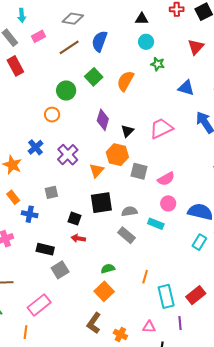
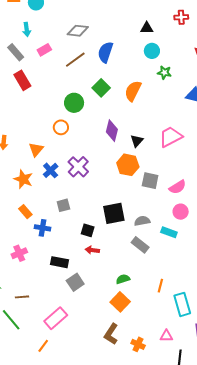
blue cross: (36, 147) -> (51, 170), moved
orange triangle: (97, 170) -> (36, 150), moved
orange line: (26, 332) -> (43, 346), turned 32

